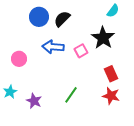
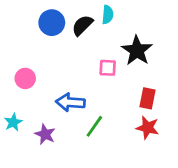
cyan semicircle: (113, 11) -> (108, 15), moved, turned -32
blue arrow: (53, 47) -> (70, 102), moved
pink square: (81, 51) -> (108, 68), turned 32
red rectangle: (111, 74) -> (148, 98), turned 35

